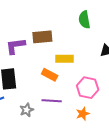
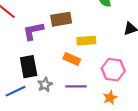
gray star: (27, 110) -> (45, 85), moved

